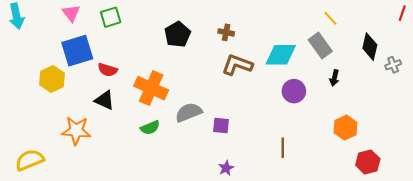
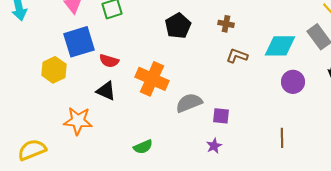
brown L-shape: (237, 65) -> (237, 56), size x0.7
green semicircle: (150, 128) -> (143, 147), moved
purple star: (226, 168) -> (214, 146), moved

